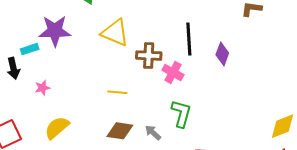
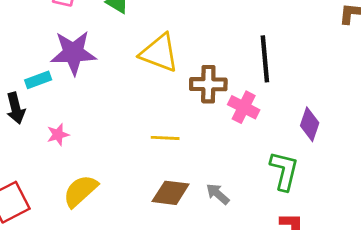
purple diamond: (222, 54) -> (310, 124), moved
green L-shape: (181, 114) -> (284, 171), moved

